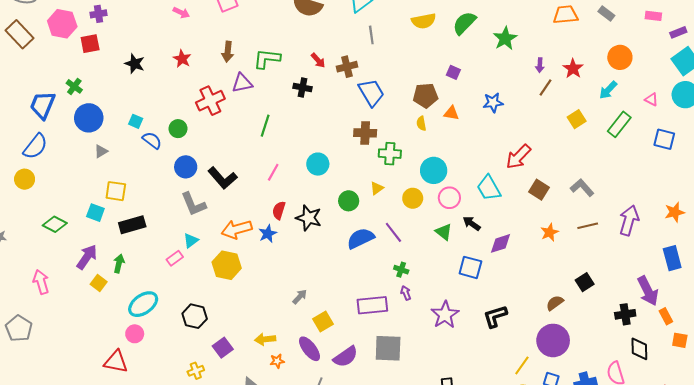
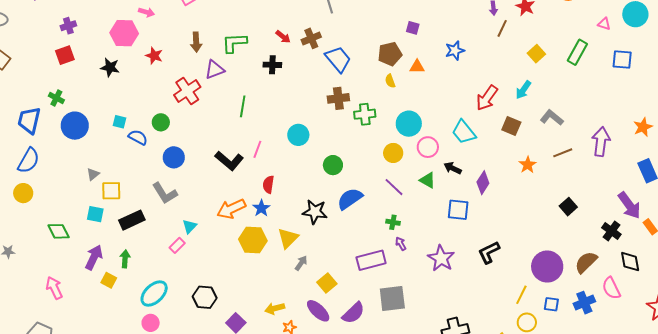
pink hexagon: (62, 24) -> (124, 33), moved
cyan arrow: (608, 90) -> (523, 90), moved
gray triangle: (101, 151) -> (93, 174), moved
black L-shape: (223, 178) -> (229, 161), moved
yellow triangle: (377, 188) -> (288, 238), moved, size x1.6
gray L-shape: (193, 204) -> (165, 193), moved
black star: (309, 218) -> (315, 212), moved
green diamond: (55, 224) -> (59, 231), turned 45
purple line: (393, 232) -> (394, 187), moved
purple diamond: (501, 243) -> (483, 183), turned -30
yellow hexagon: (227, 265) -> (253, 240), moved
brown semicircle: (555, 303) -> (586, 262), moved, size x1.4
black cross: (625, 314) -> (611, 231), turned -36

